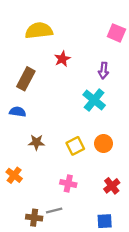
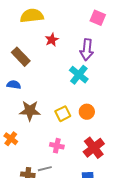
purple arrow: (104, 71) -> (87, 50), size x1.5
brown rectangle: (26, 79) -> (21, 57), turned -72
brown star: (36, 142) -> (30, 111), size x1.5
red cross: (112, 186) -> (94, 148), size x1.5

